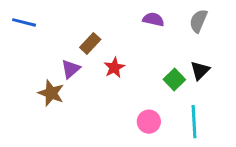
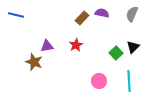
brown rectangle: (90, 43) -> (82, 18), moved
purple triangle: (71, 69) -> (47, 46), turned 32

